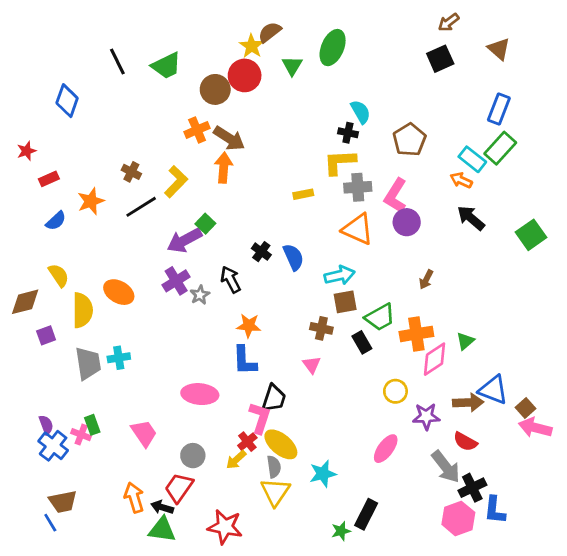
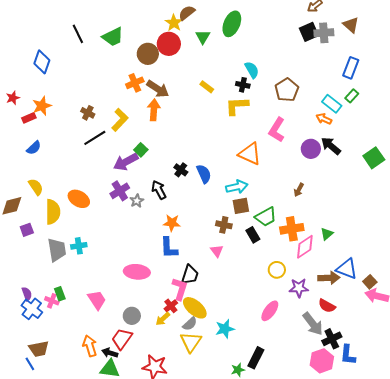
green rectangle: (500, 148) -> (352, 96), size x0.6
gray cross: (358, 187) -> (324, 33), moved
yellow rectangle: (303, 194) -> (207, 87), moved, turned 48
orange star: (91, 201) -> (42, 106), moved
purple circle: (407, 222) -> (311, 149), moved
gray semicircle: (274, 467) -> (190, 324), turned 56

